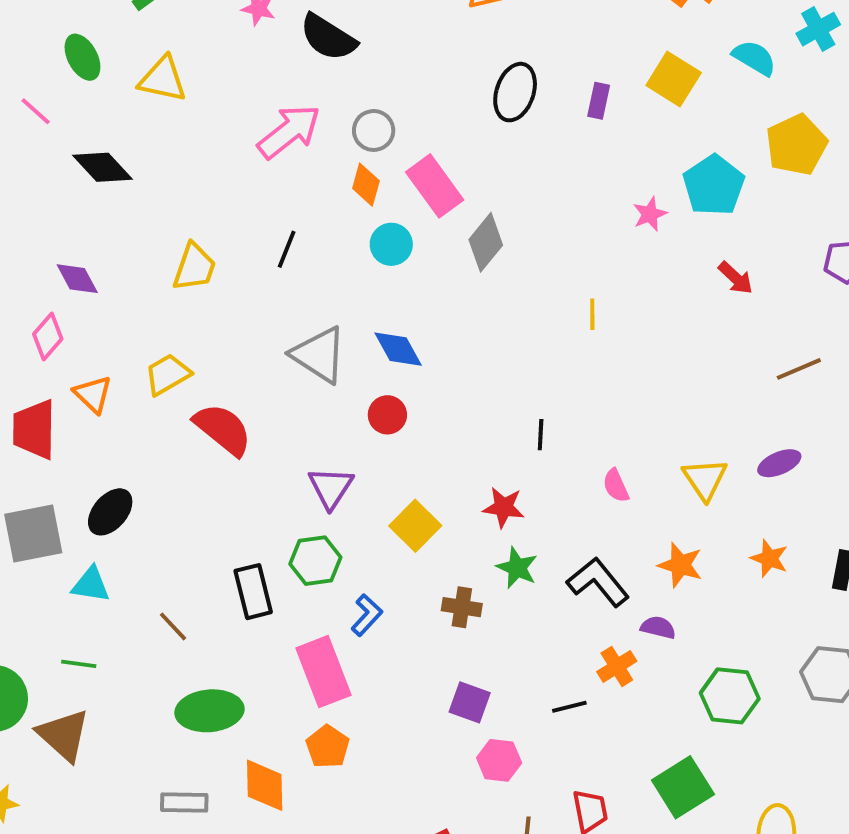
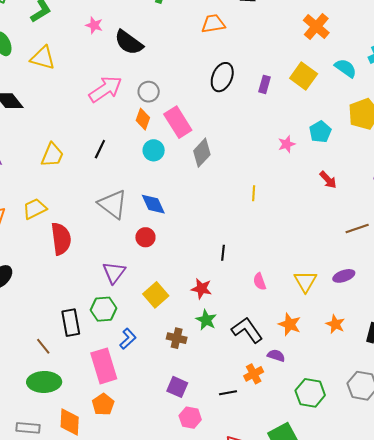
cyan pentagon: (714, 185) -> (320, 132), size x0.7
red semicircle: (223, 429) -> (61, 239), turned 40
brown line: (173, 626) -> (43, 346), moved

